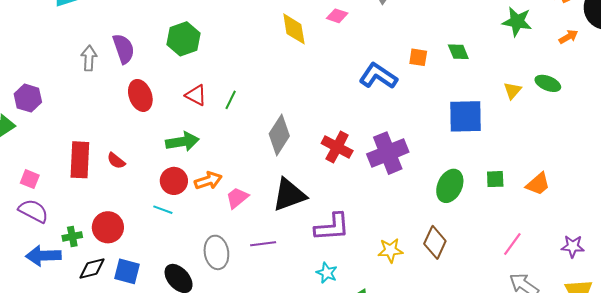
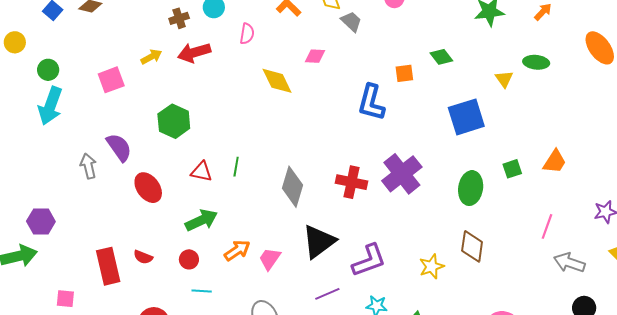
blue L-shape: (378, 76) -> (371, 102), turned -93
red circle: (174, 181) -> (189, 259), moved, size x0.7
purple line: (263, 244) -> (327, 294), moved

